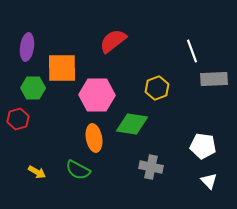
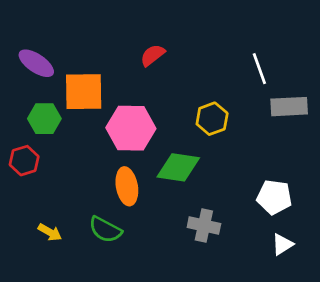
red semicircle: (113, 41) -> (153, 55), size x0.7
purple ellipse: (27, 47) -> (36, 63), turned -64
white triangle: (209, 181) -> (282, 244), turned 42

